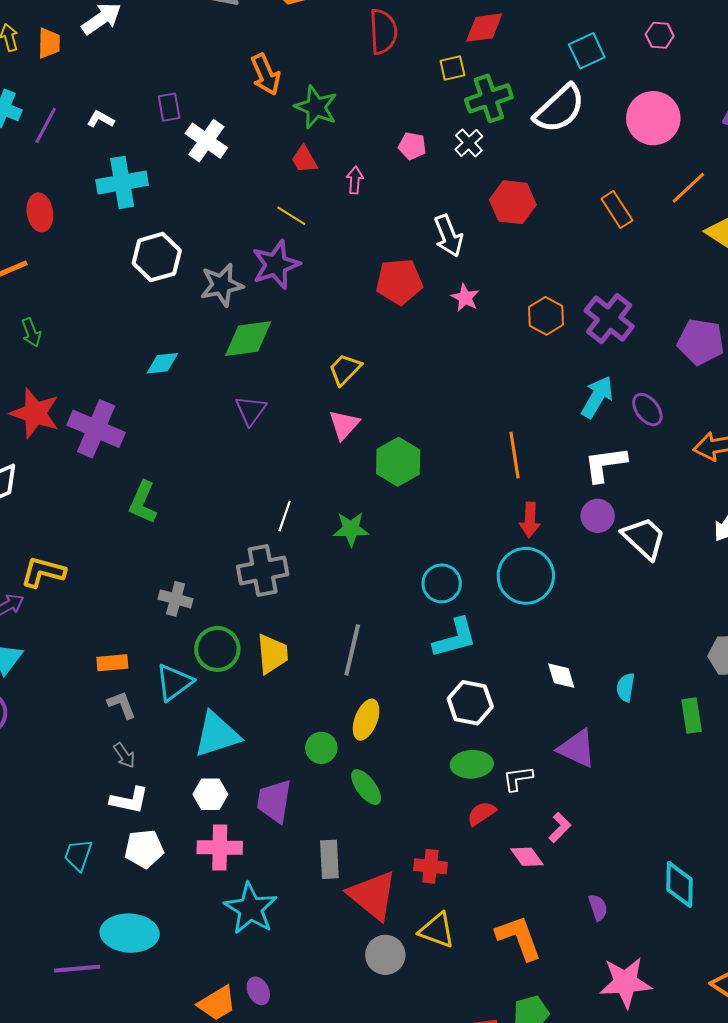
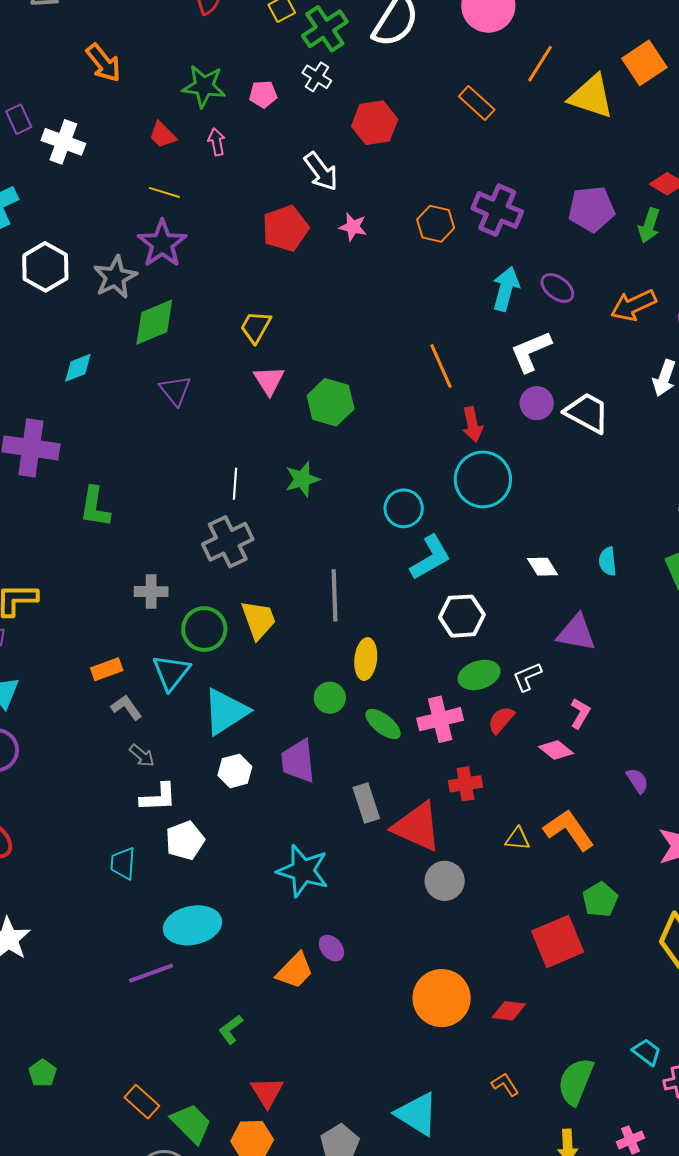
green star: (316, 107) -> (204, 86), moved
pink cross: (220, 847) -> (440, 719), moved
yellow triangle: (437, 930) -> (518, 839), moved, size x0.7

